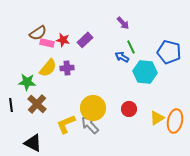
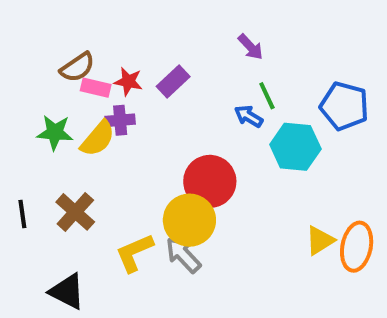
purple cross: (67, 68) -> (120, 120), moved
green star: (27, 82) -> (55, 132), moved
red circle: (129, 109) -> (210, 181), moved, size x1.6

